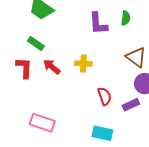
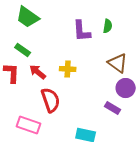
red semicircle: (105, 96) -> (51, 100), moved, size x1.4
purple rectangle: (131, 105) -> (113, 108), turned 56

